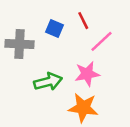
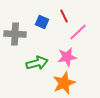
orange star: (83, 108) -> (64, 83), turned -30

